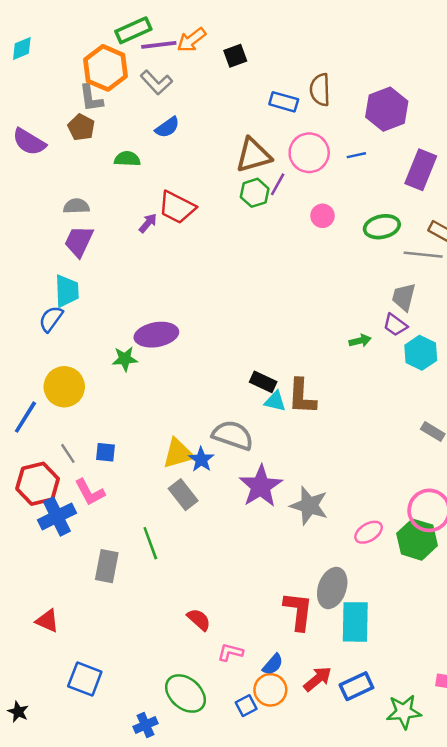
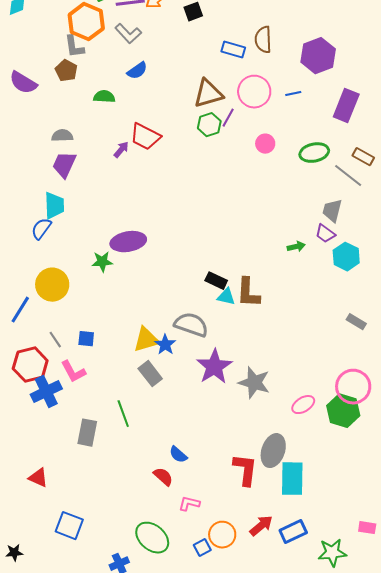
gray line: (423, 255) -> (348, 176), turned 32
blue semicircle: (273, 664) -> (178, 455), moved, turned 90
black star: (18, 712) -> (14, 553), turned -30

